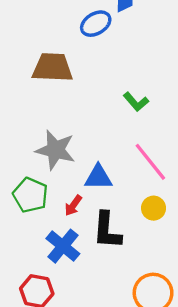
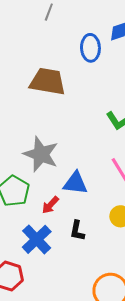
blue ellipse: (96, 24) -> (90, 48), turned -68
black L-shape: (107, 230) -> (77, 231), size x0.6

